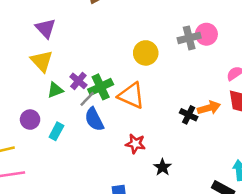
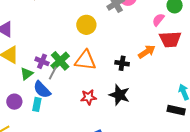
black cross: (189, 115) -> (122, 63), moved
blue semicircle: (94, 119) -> (42, 90), moved
red star: (135, 144) -> (88, 97), moved
black star: (162, 167) -> (119, 95), moved, size x1.5

